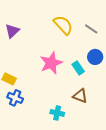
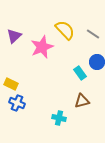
pink star: (51, 63) -> (42, 47), moved
brown triangle: (80, 96) -> (82, 101), turned -35

